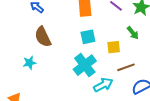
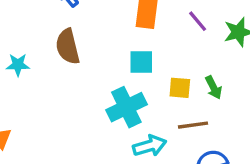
green arrow: (133, 33) -> (214, 88), moved
cyan star: (30, 63) -> (18, 65), moved

